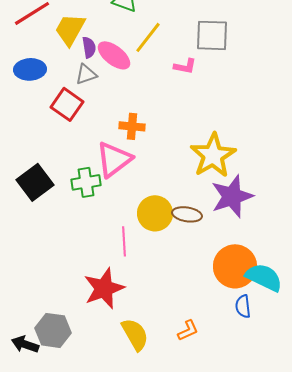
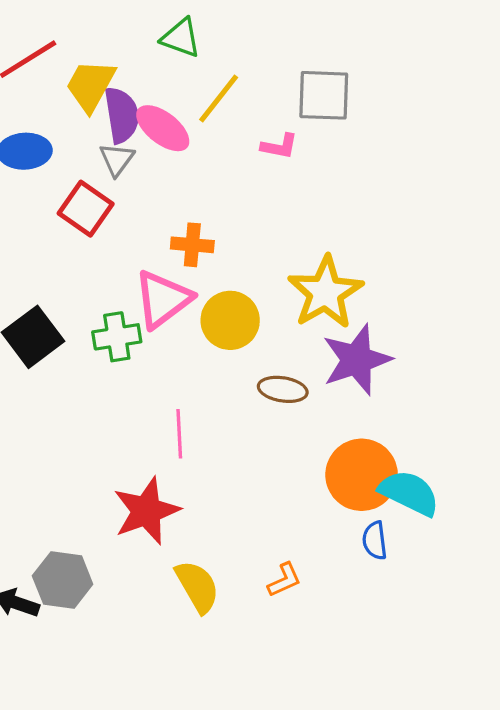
purple semicircle: (89, 47) -> (122, 115), size x1.6
gray triangle: (86, 74) -> (117, 159), turned -35
yellow circle: (155, 213) -> (230, 320), moved

